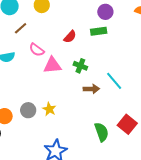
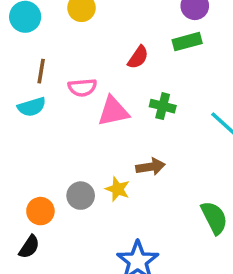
brown line: (21, 28) -> (41, 71), moved, turned -32
pink semicircle: (37, 50) -> (82, 88), turned -35
brown arrow: (91, 89) -> (151, 167), moved

